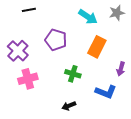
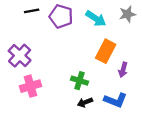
purple pentagon: (56, 40) -> (61, 16), moved
purple arrow: (121, 69) -> (123, 70), moved
black arrow: (69, 106) -> (85, 102), moved

